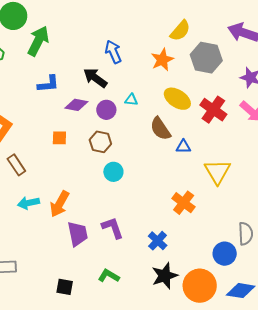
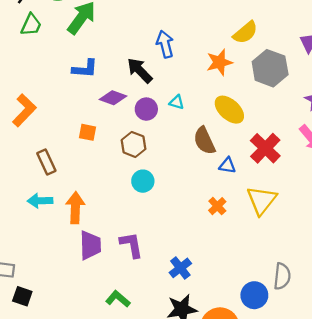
red cross: (213, 110) -> (265, 148), moved
brown rectangle: (16, 165) -> (46, 162), moved
orange cross: (184, 203) -> (217, 206), moved, size x0.7
orange arrow: (60, 204) -> (75, 208), turned 144
black square: (65, 287) -> (22, 296), moved

